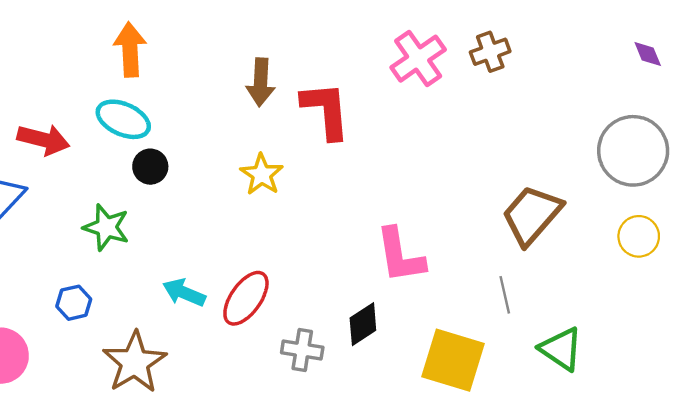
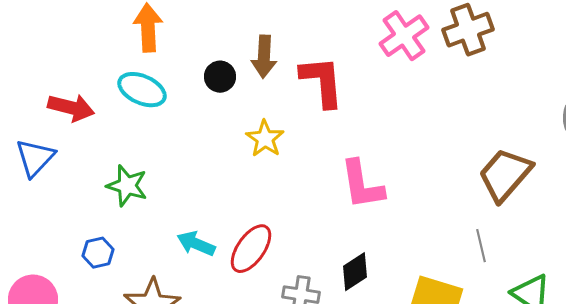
brown cross: (490, 52) -> (468, 30), size x1.4
black circle: (150, 167) -> (220, 77), moved
pink L-shape: (400, 255) -> (362, 185), moved

